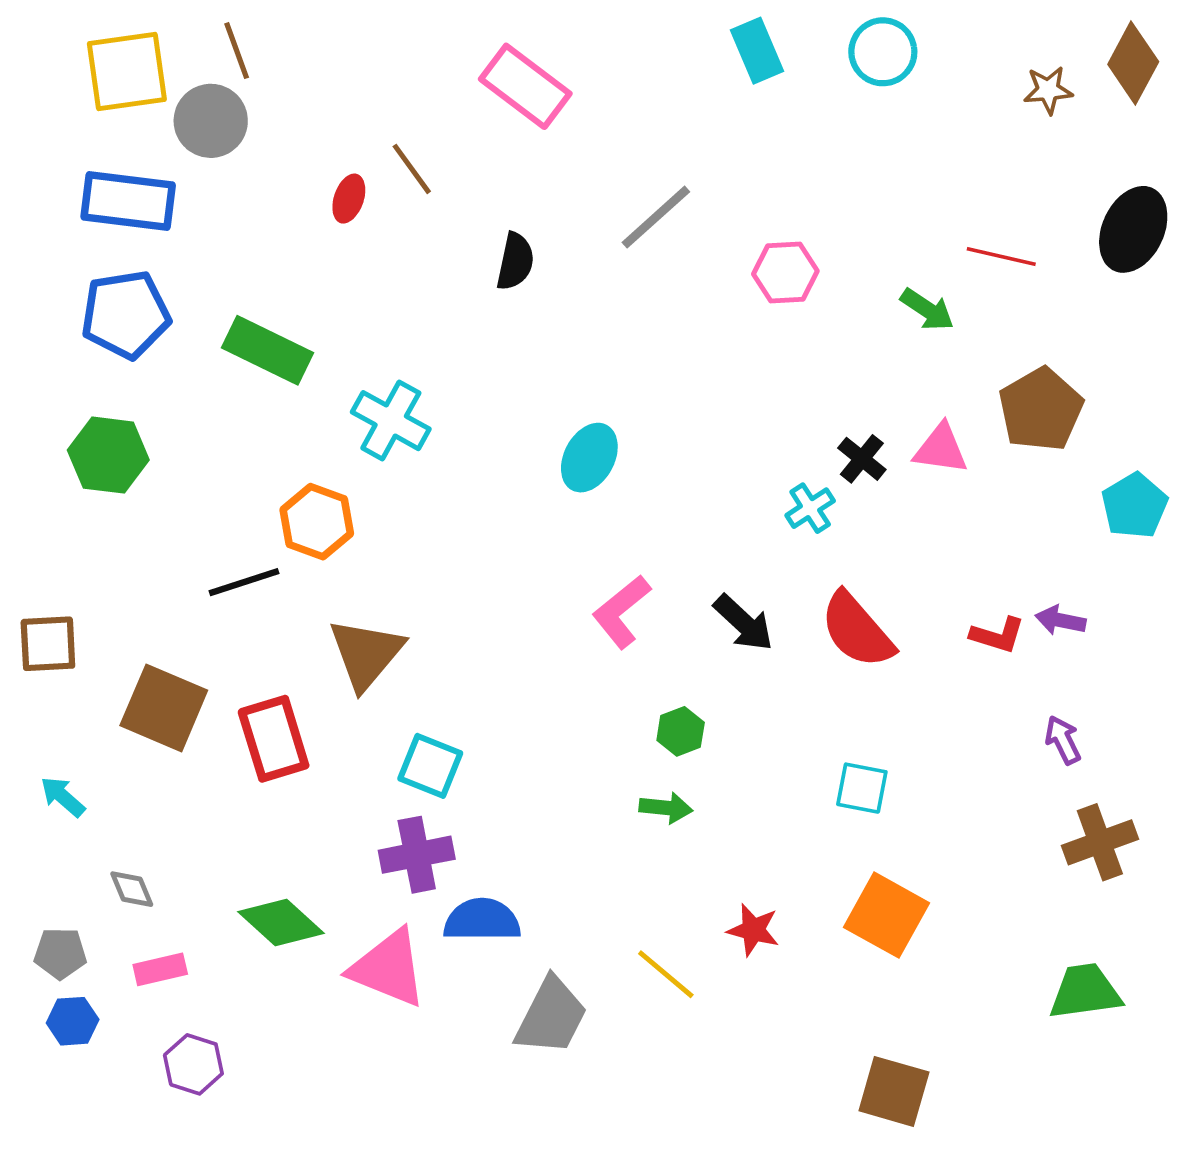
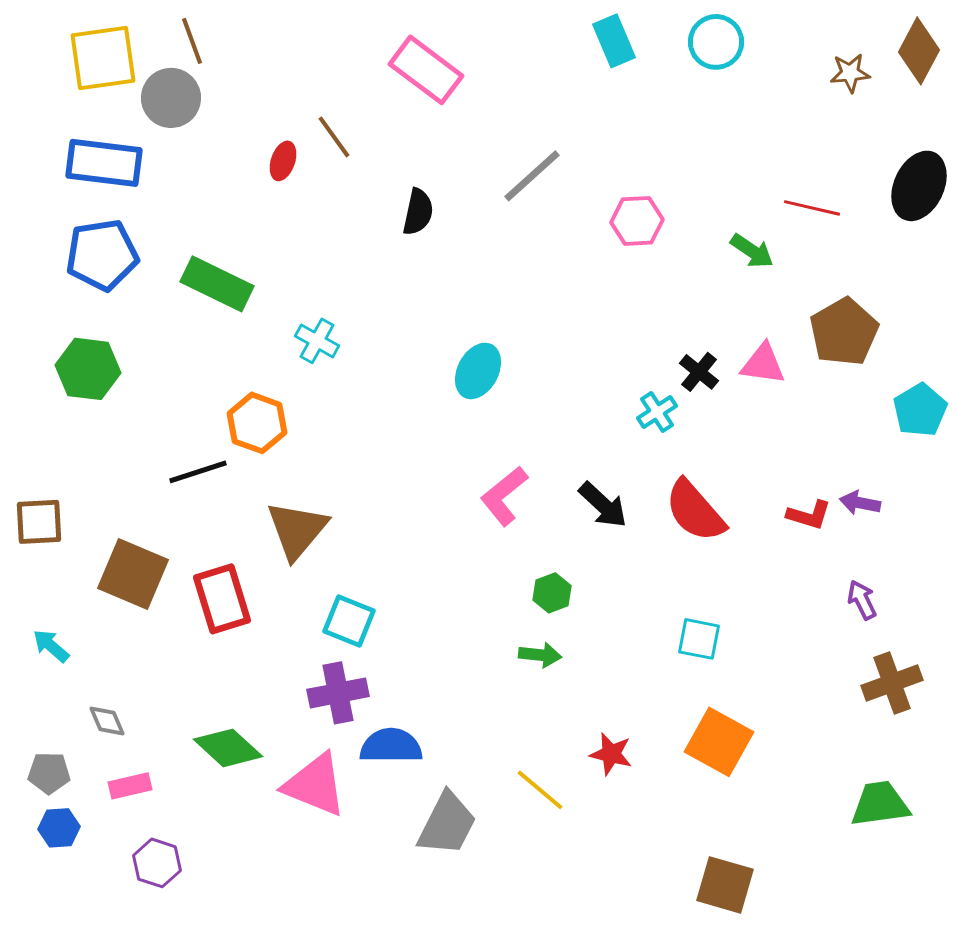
cyan cross: (391, 421) -> (317, 341), size x0.7

